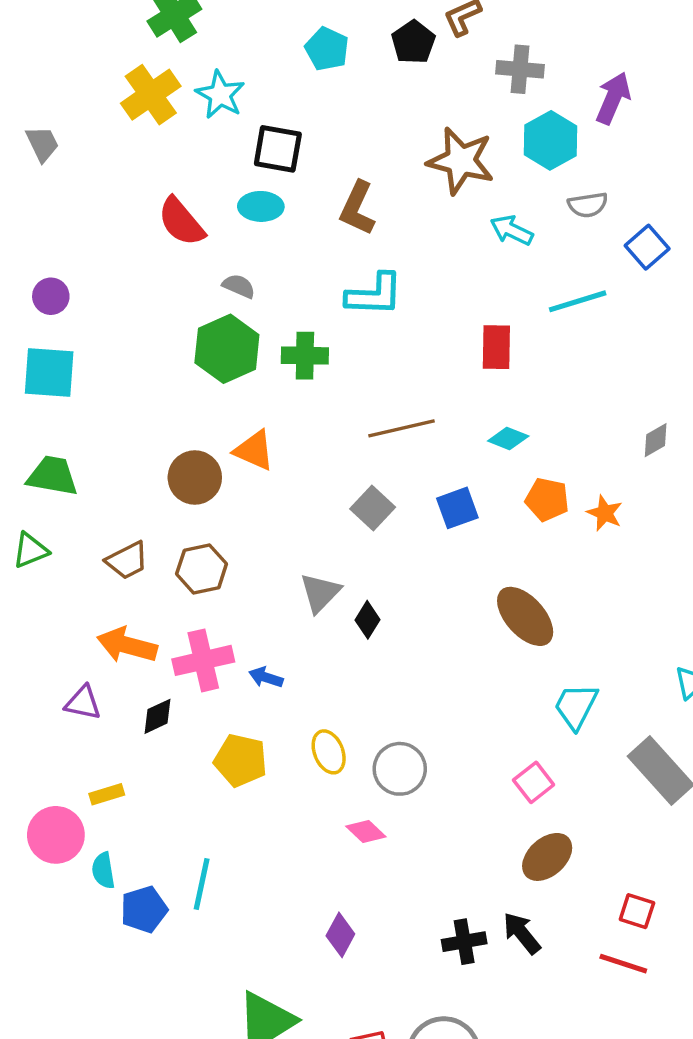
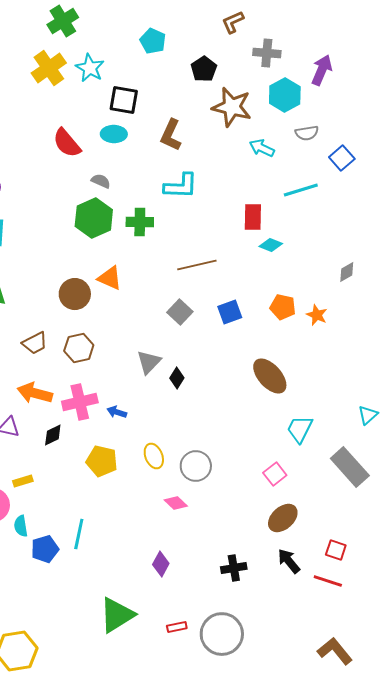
black pentagon: (413, 42) -> (204, 69), moved
cyan diamond: (508, 439) -> (271, 245), moved
black arrow: (522, 933) -> (289, 561), moved

